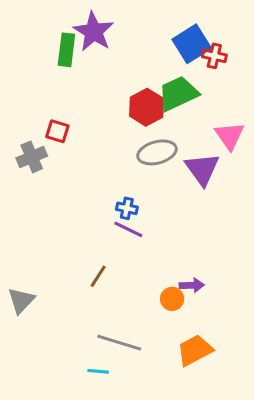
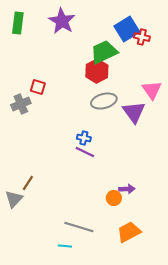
green rectangle: (66, 50) -> (18, 23), moved
green trapezoid: (178, 94) -> (104, 52), moved
brown line: (98, 276) -> (28, 183), moved

